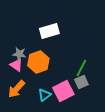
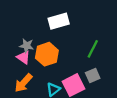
green line: (81, 68) -> (93, 49), moved

